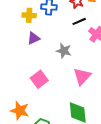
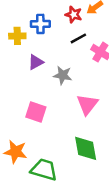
purple triangle: (34, 38) -> (36, 62), moved
pink square: (39, 79) -> (36, 112), turned -30

